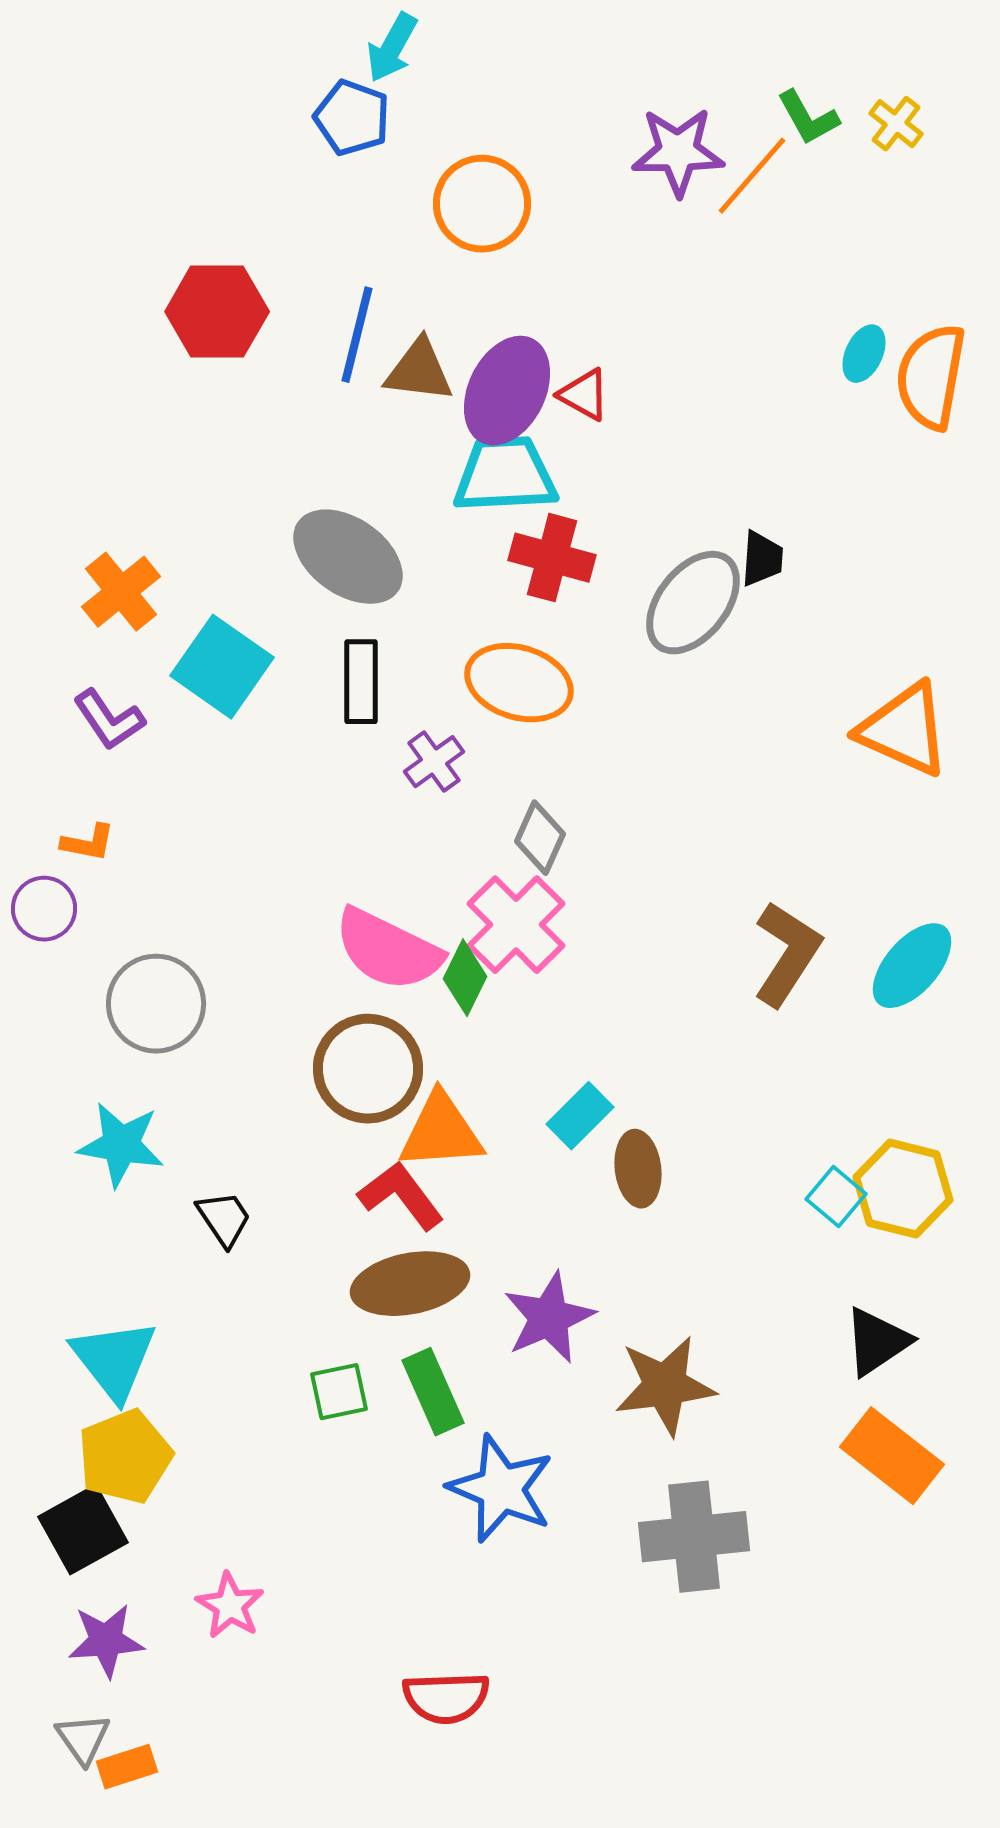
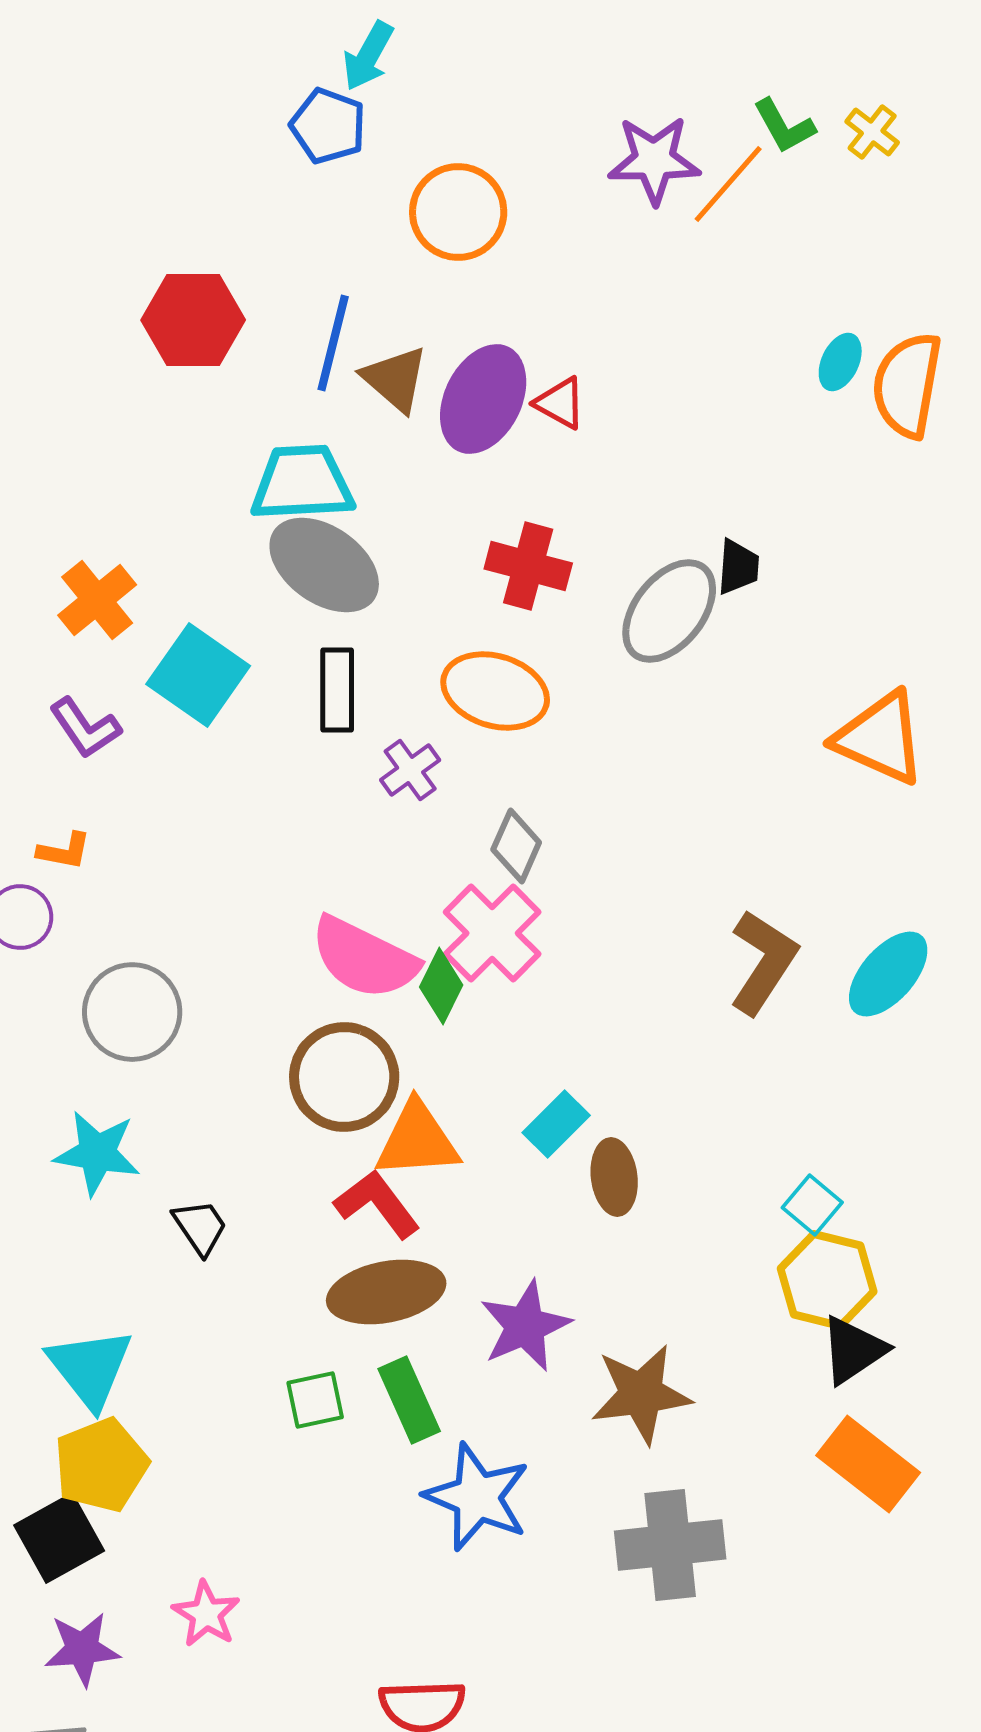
brown triangle: (419, 371) -> (395, 379), turned 34
cyan trapezoid: (505, 475) -> (302, 483), moved
yellow hexagon: (903, 1189) -> (827, 1280), moved

